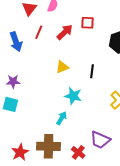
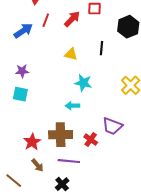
blue arrow: (16, 42) -> (23, 31), turned -102
yellow triangle: (62, 67) -> (71, 54), turned 40
black line: (92, 71) -> (101, 48), moved
cyan arrow: (62, 118) -> (72, 106), turned -120

